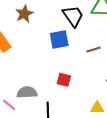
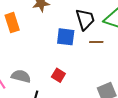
brown line: (94, 49) -> (96, 42), moved

